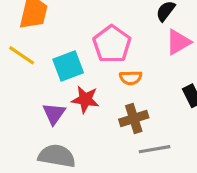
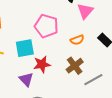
cyan square: (68, 66) -> (25, 48), turned 30
orange semicircle: (131, 78) -> (77, 40), moved

